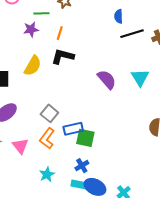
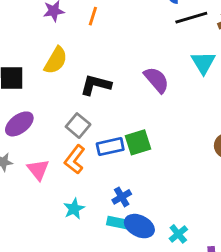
black L-shape: (63, 56) -> (96, 85), moved
cyan triangle: (140, 78) -> (203, 63), moved
green square: (85, 138) -> (138, 142), moved, turned -30

